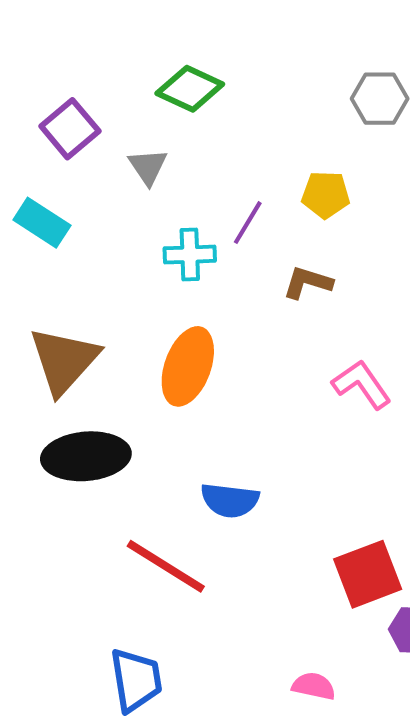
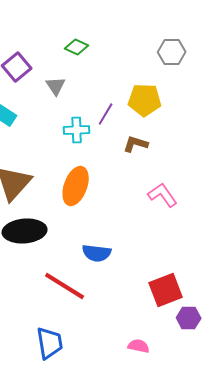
green diamond: (190, 89) -> (77, 47), size x0.7
yellow pentagon: (326, 195) -> (145, 100), size x1.4

